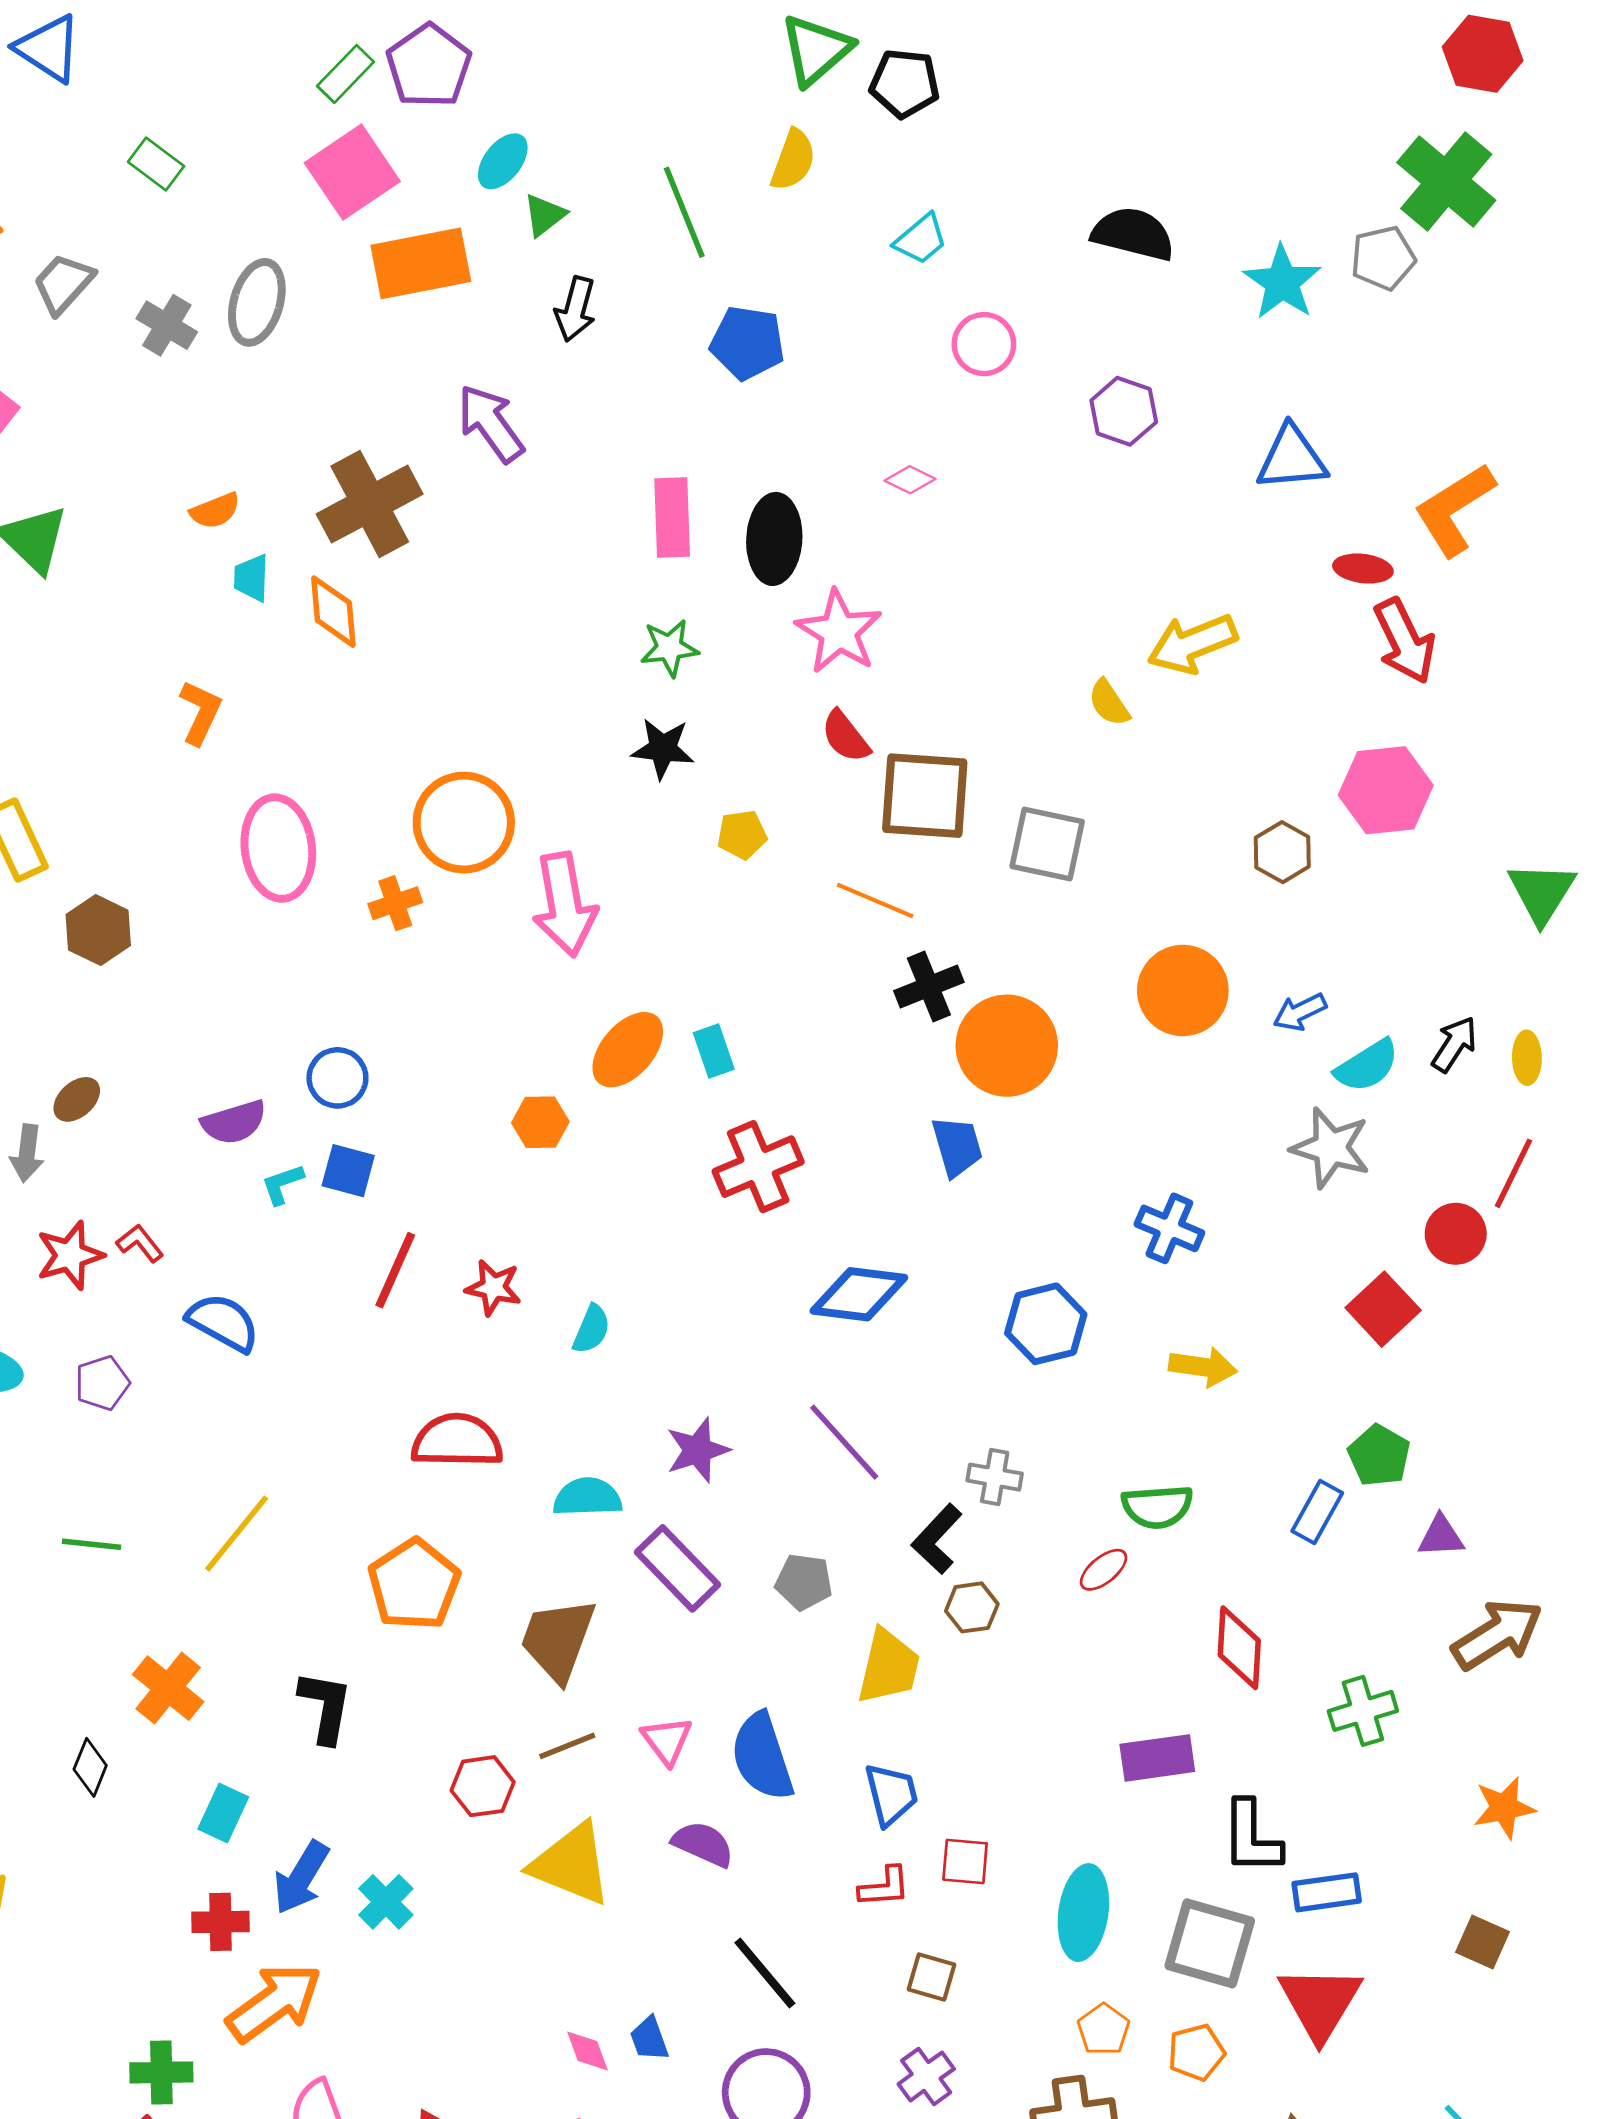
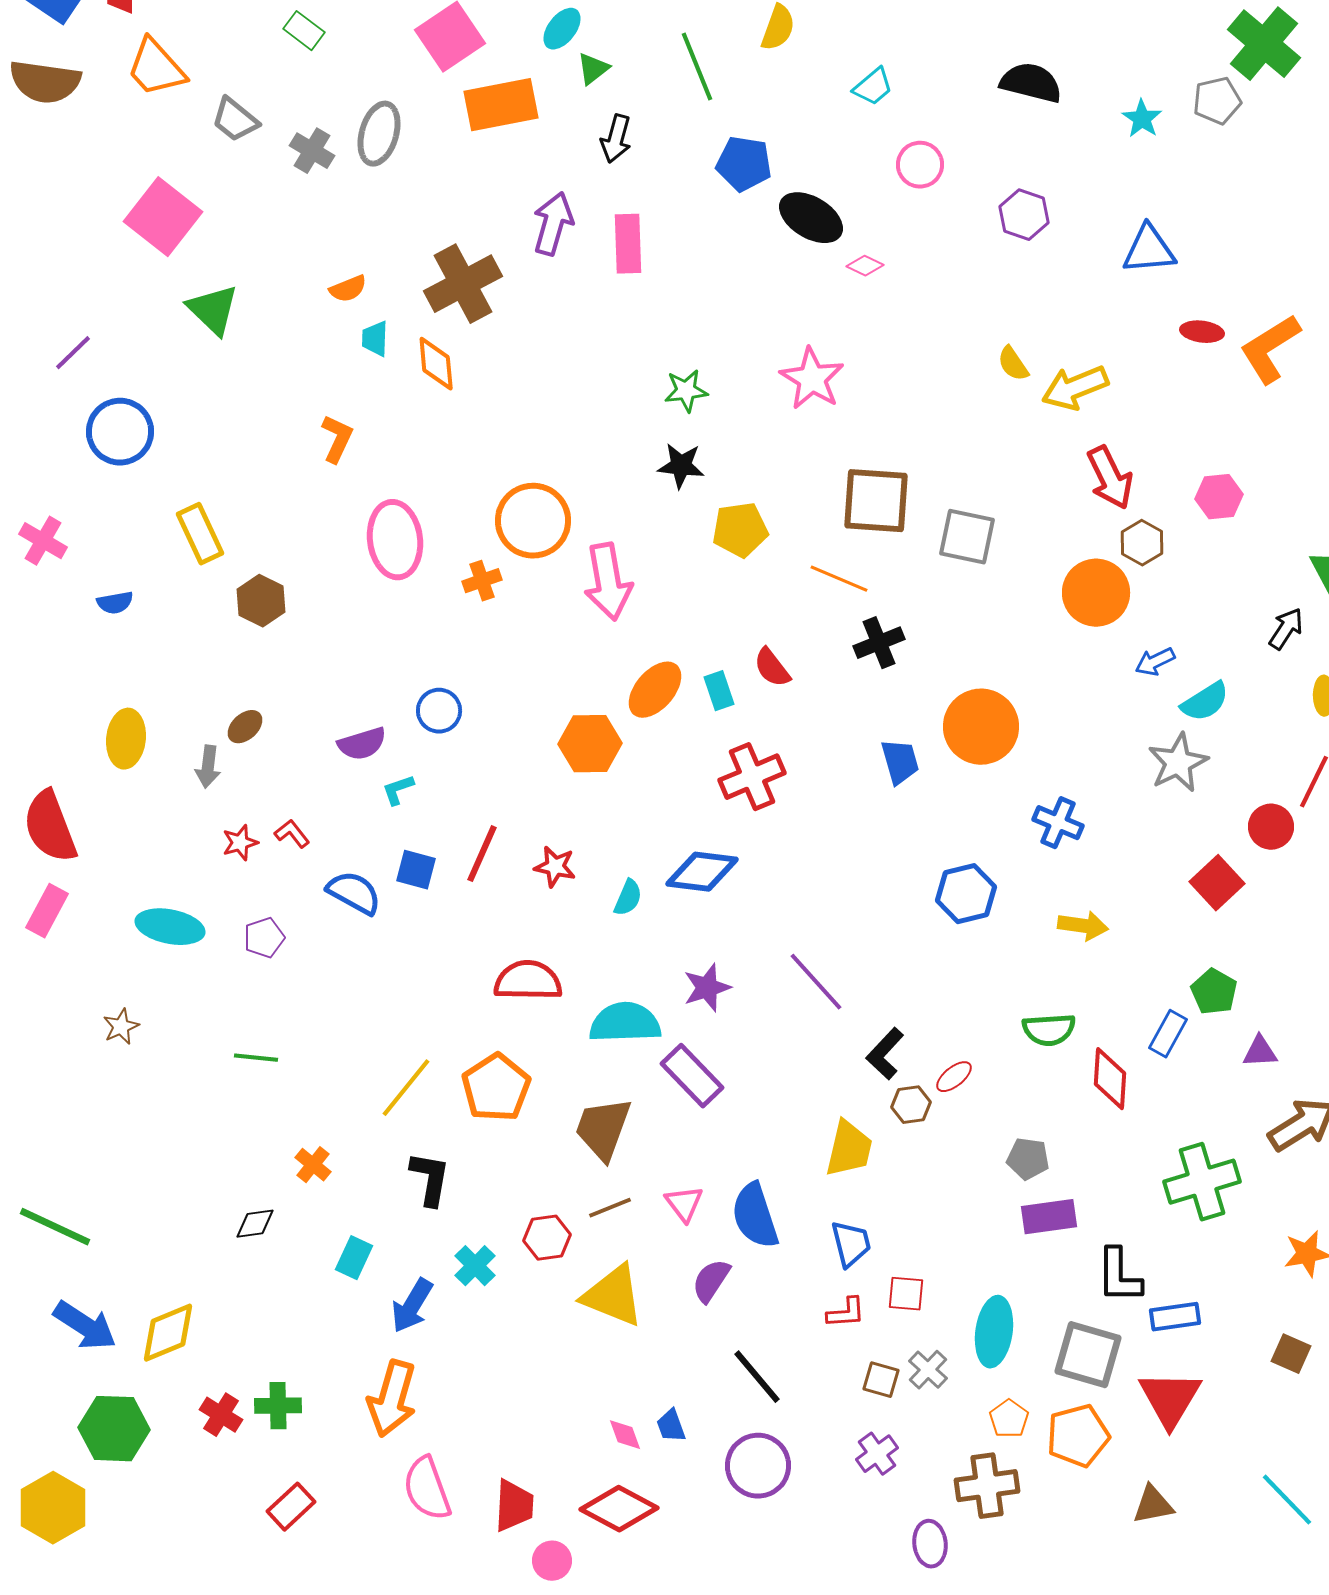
cyan star: (1282, 282) -> (1142, 119), size x0.7
gray trapezoid: (63, 284) -> (235, 120), turned -93
purple arrow: (491, 423) -> (553, 224), turned 52
orange L-shape: (1454, 509) -> (1270, 349), moved
pink rectangle: (672, 517) -> (628, 244), moved
black ellipse: (774, 539) -> (811, 218), moved, turned -62
red arrow: (1405, 641) -> (1110, 478), moved
yellow semicircle: (1109, 703) -> (1013, 364), moved
red semicircle: (845, 737) -> (772, 668), moved
pink hexagon: (1386, 790) -> (1219, 497), size x0.7
yellow pentagon: (742, 835) -> (740, 530), size x1.5
orange circle: (1183, 991) -> (1096, 593), moved
black arrow: (1454, 1044) -> (1286, 629), moved
orange circle: (1007, 1046) -> (981, 727), moved
orange hexagon: (540, 1122) -> (590, 744), size x1.5
gray star: (1331, 1148) -> (1178, 763), turned 30
blue square: (348, 1171) -> (416, 870), moved
red star: (70, 1255) -> (240, 843), size x0.7
blue diamond: (859, 1294) -> (702, 872), moved
gray cross: (995, 1477) -> (928, 1370), moved, turned 33
cyan semicircle: (587, 1497) -> (625, 1023), size x1.4
yellow line: (237, 1534) -> (406, 1088), moved
red ellipse: (1104, 1570) -> (954, 1077), moved
gray pentagon: (804, 1582) -> (1028, 1159), moved
red diamond: (1239, 1648) -> (1110, 1079), moved
orange cross: (168, 1688) -> (313, 1165), size x0.7
green cross: (1363, 1711) -> (1202, 1182), size x1.5
black diamond: (90, 1767) -> (255, 1224), turned 60
purple semicircle: (703, 1844) -> (711, 1281), turned -81
cyan cross: (386, 1902) -> (475, 1266), moved
red cross: (221, 1922) -> (221, 1415), moved, turned 33
orange arrow: (274, 2003) -> (392, 1399), turned 142
orange pentagon: (1196, 2052) -> (1078, 1436), size x1.5
green cross: (161, 2072) -> (278, 1406), moved

